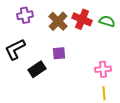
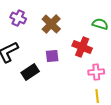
purple cross: (25, 15) -> (18, 18), turned 35
red cross: (82, 19) -> (82, 47), moved

